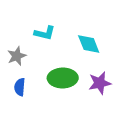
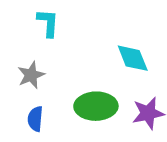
cyan L-shape: (45, 33) -> (48, 23), moved, turned -100

